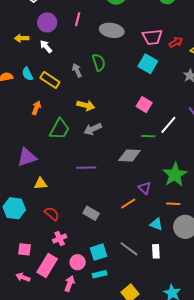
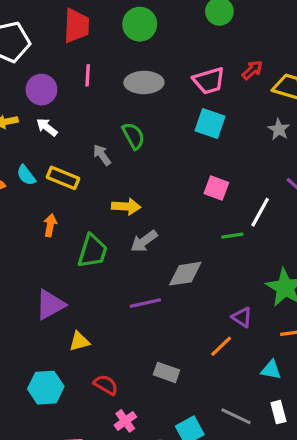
red arrow: (176, 42) -> (252, 70), moved
gray diamond: (129, 155) -> (185, 274), moved

